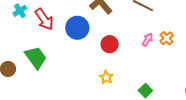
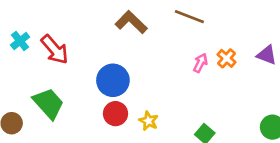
blue circle: (77, 28) -> (113, 80), moved
red circle: (110, 44) -> (115, 114), moved

